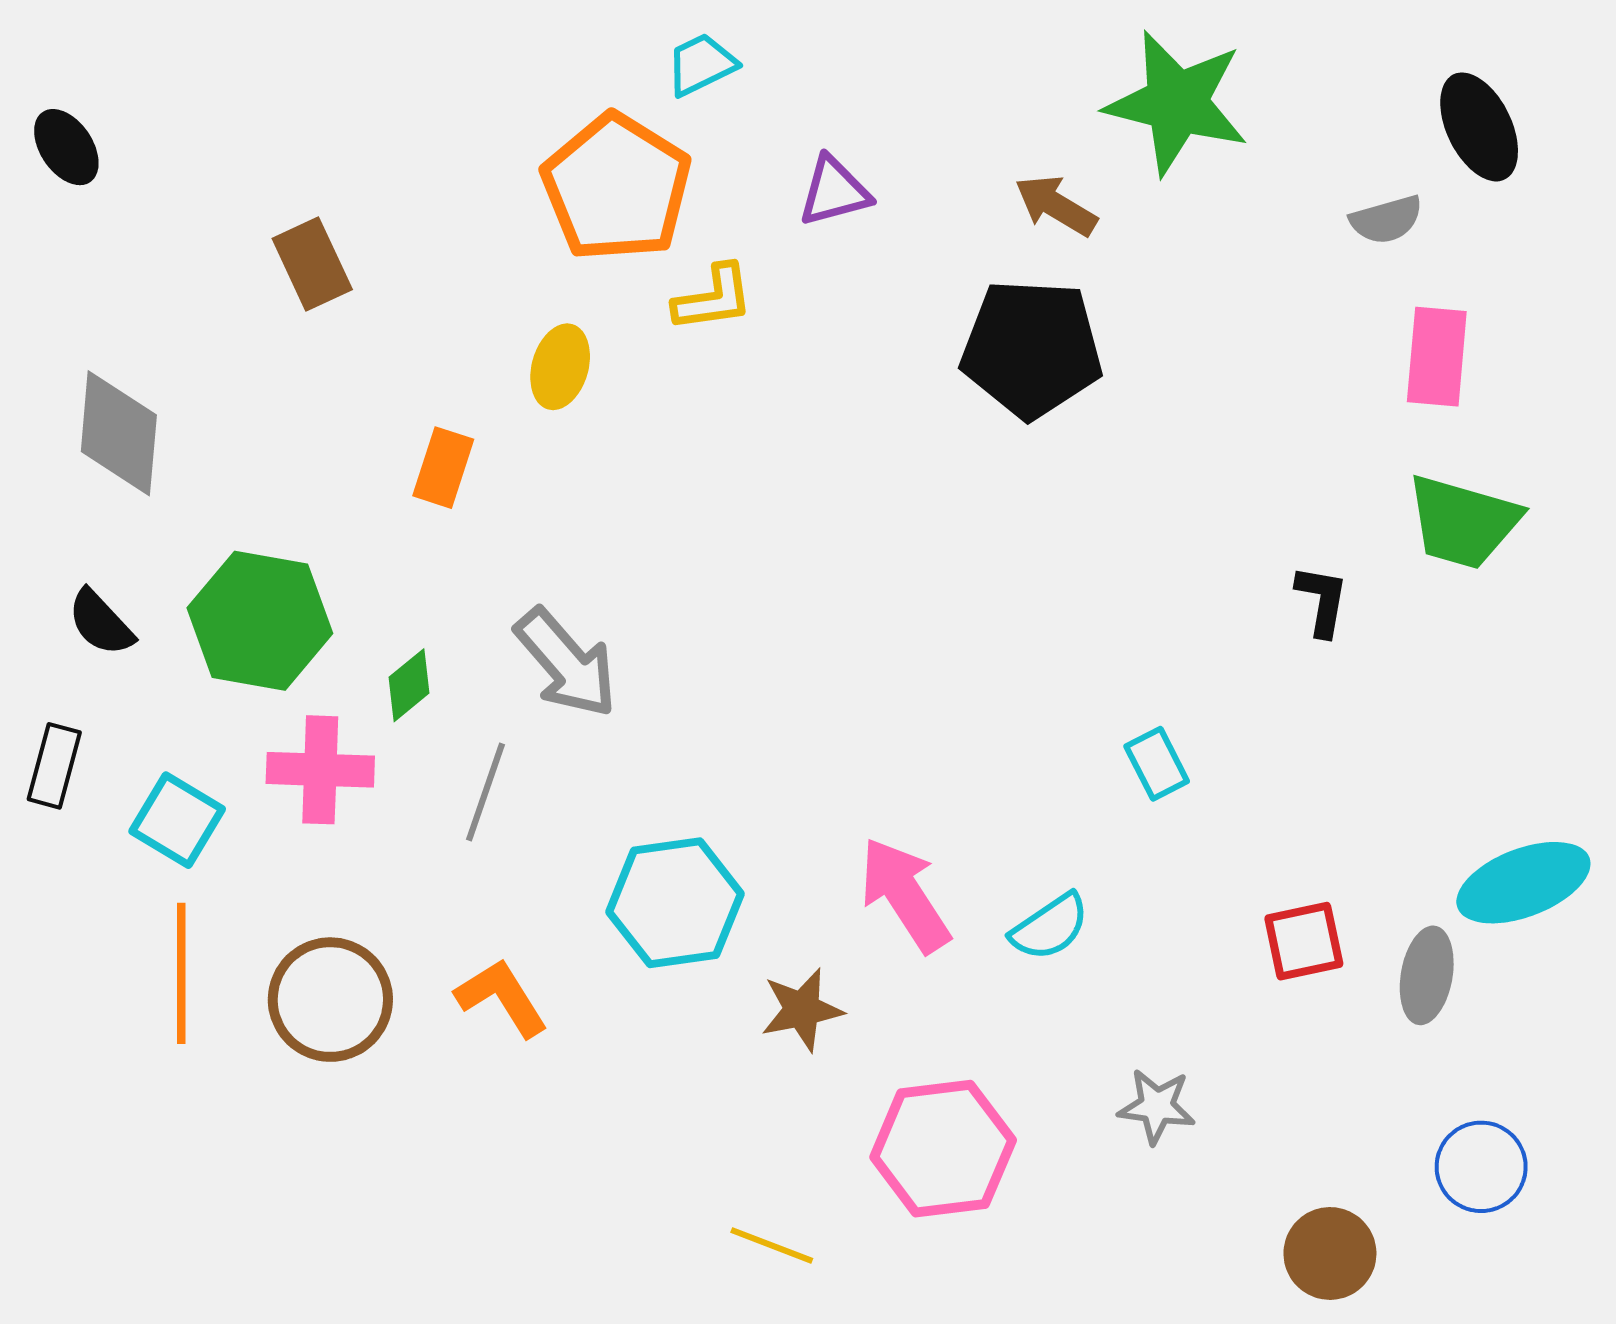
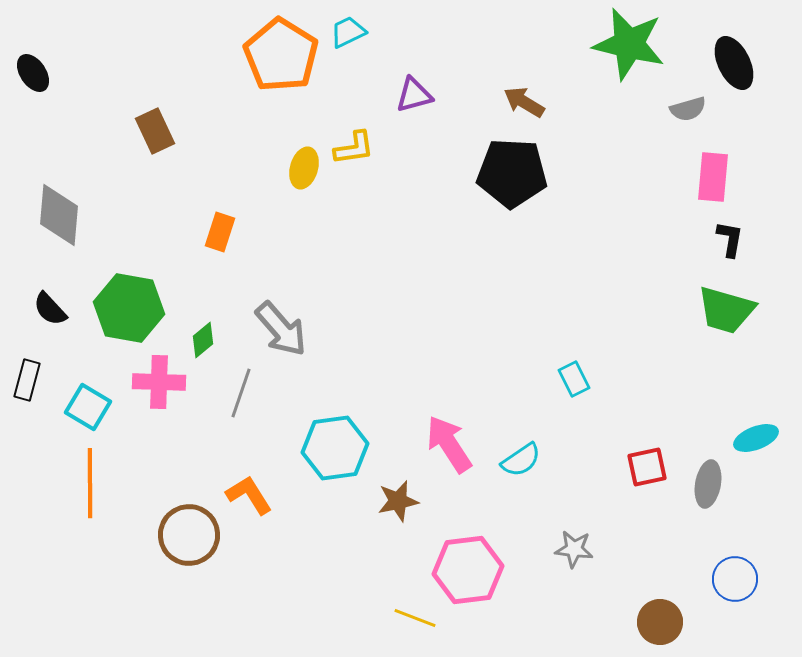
green star: (1177, 103) -> (629, 44), moved
orange pentagon: (617, 187) -> (281, 55), moved
yellow ellipse: (560, 367) -> (304, 168), moved
green trapezoid: (1463, 522) -> (726, 310), moved
black L-shape: (1322, 601) -> (730, 239), moved
cyan ellipse: (1523, 883) -> (756, 438), size x0.7
brown circle: (330, 1000) -> (189, 535), moved
yellow line: (772, 1245) -> (415, 618), moved

